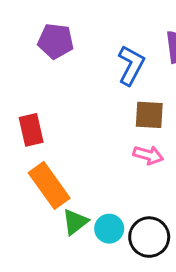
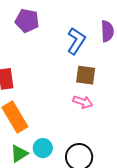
green triangle: (75, 222) -> (19, 154), moved
cyan circle: (109, 229) -> (43, 148), moved

